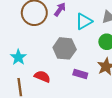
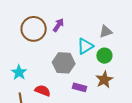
cyan triangle: (84, 21) -> (85, 46), moved

